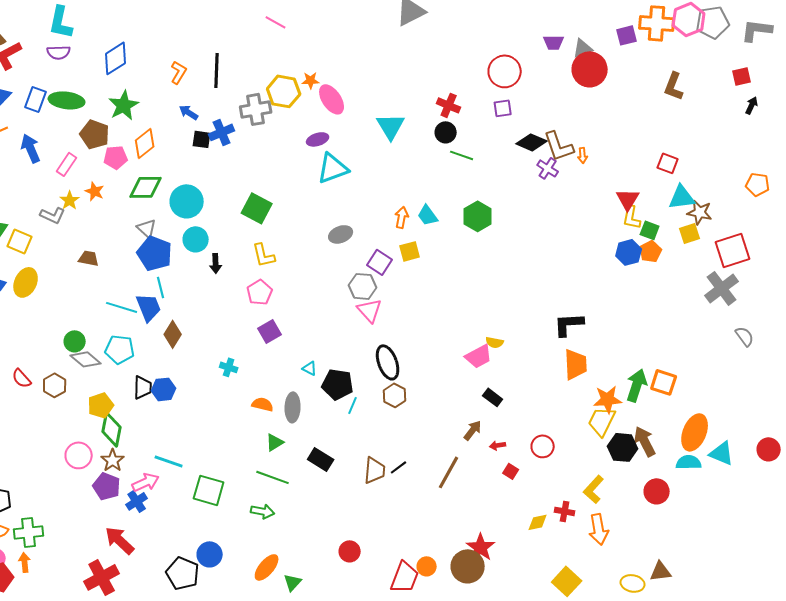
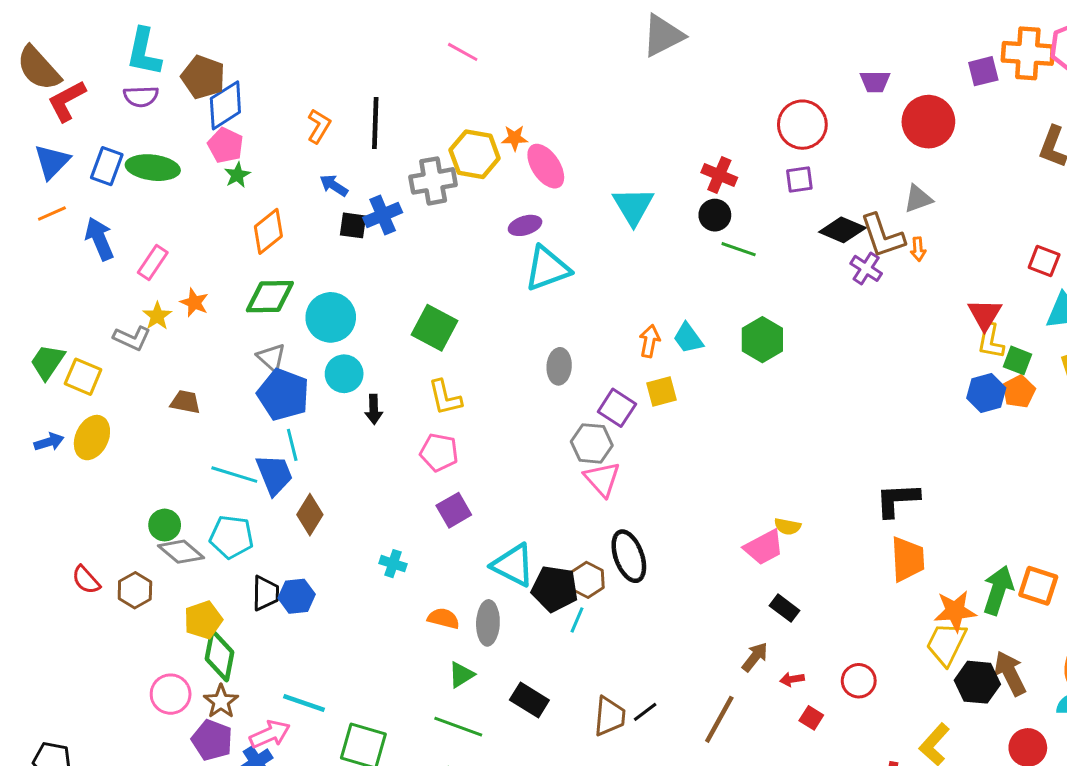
gray triangle: (583, 48) -> (918, 199), moved
green star: (124, 105) -> (237, 175), size x0.6
brown pentagon: (95, 134) -> (203, 77), moved
pink pentagon: (116, 157) -> (225, 145), moved, turned 30
gray ellipse: (341, 234) -> (559, 366), turned -65
pink pentagon: (260, 292) -> (439, 452), turned -30
cyan triangle: (310, 368) -> (513, 565), size x2.0
brown hexagon: (395, 395) -> (587, 580), moved

